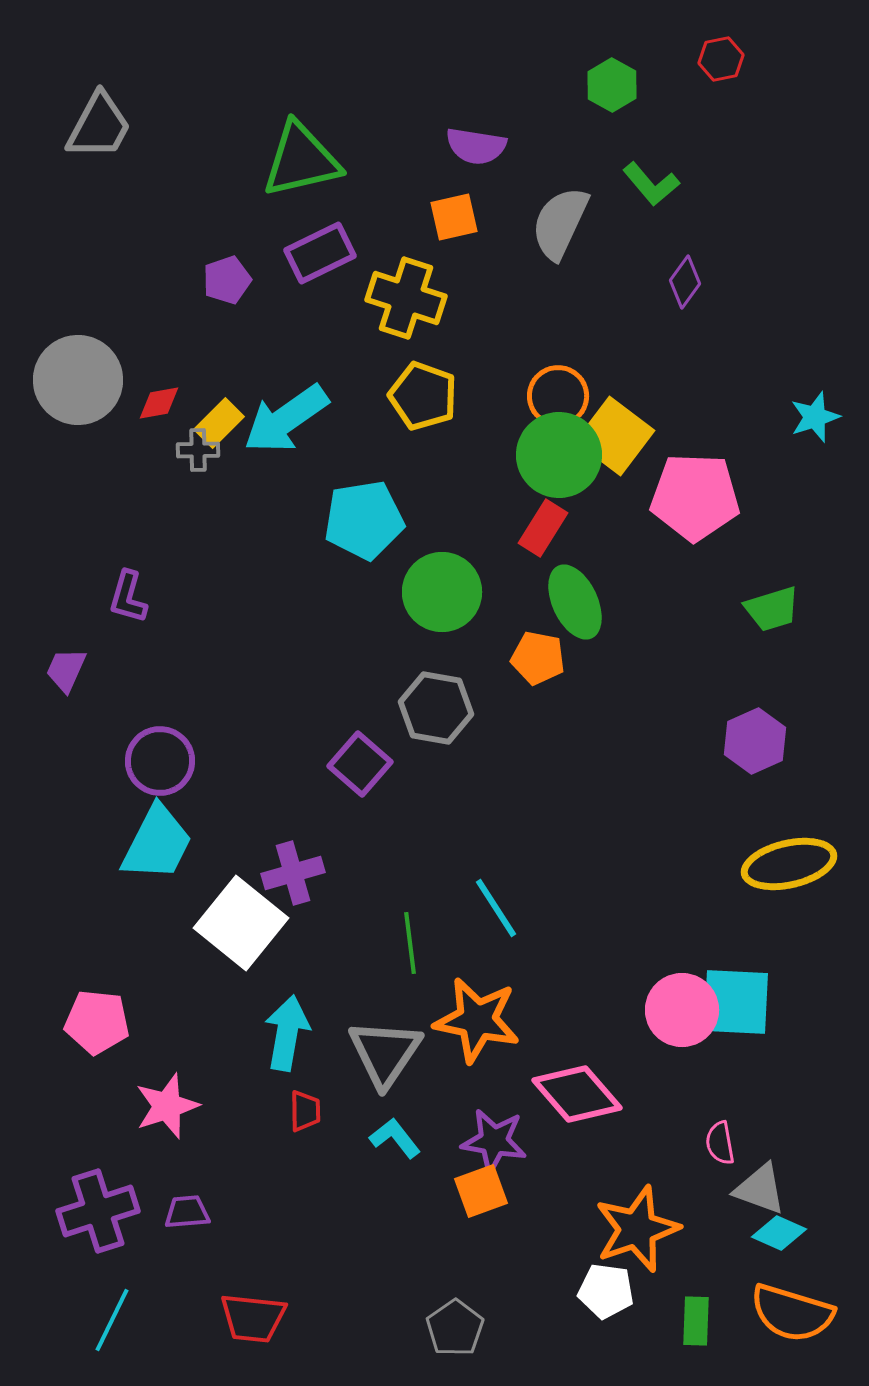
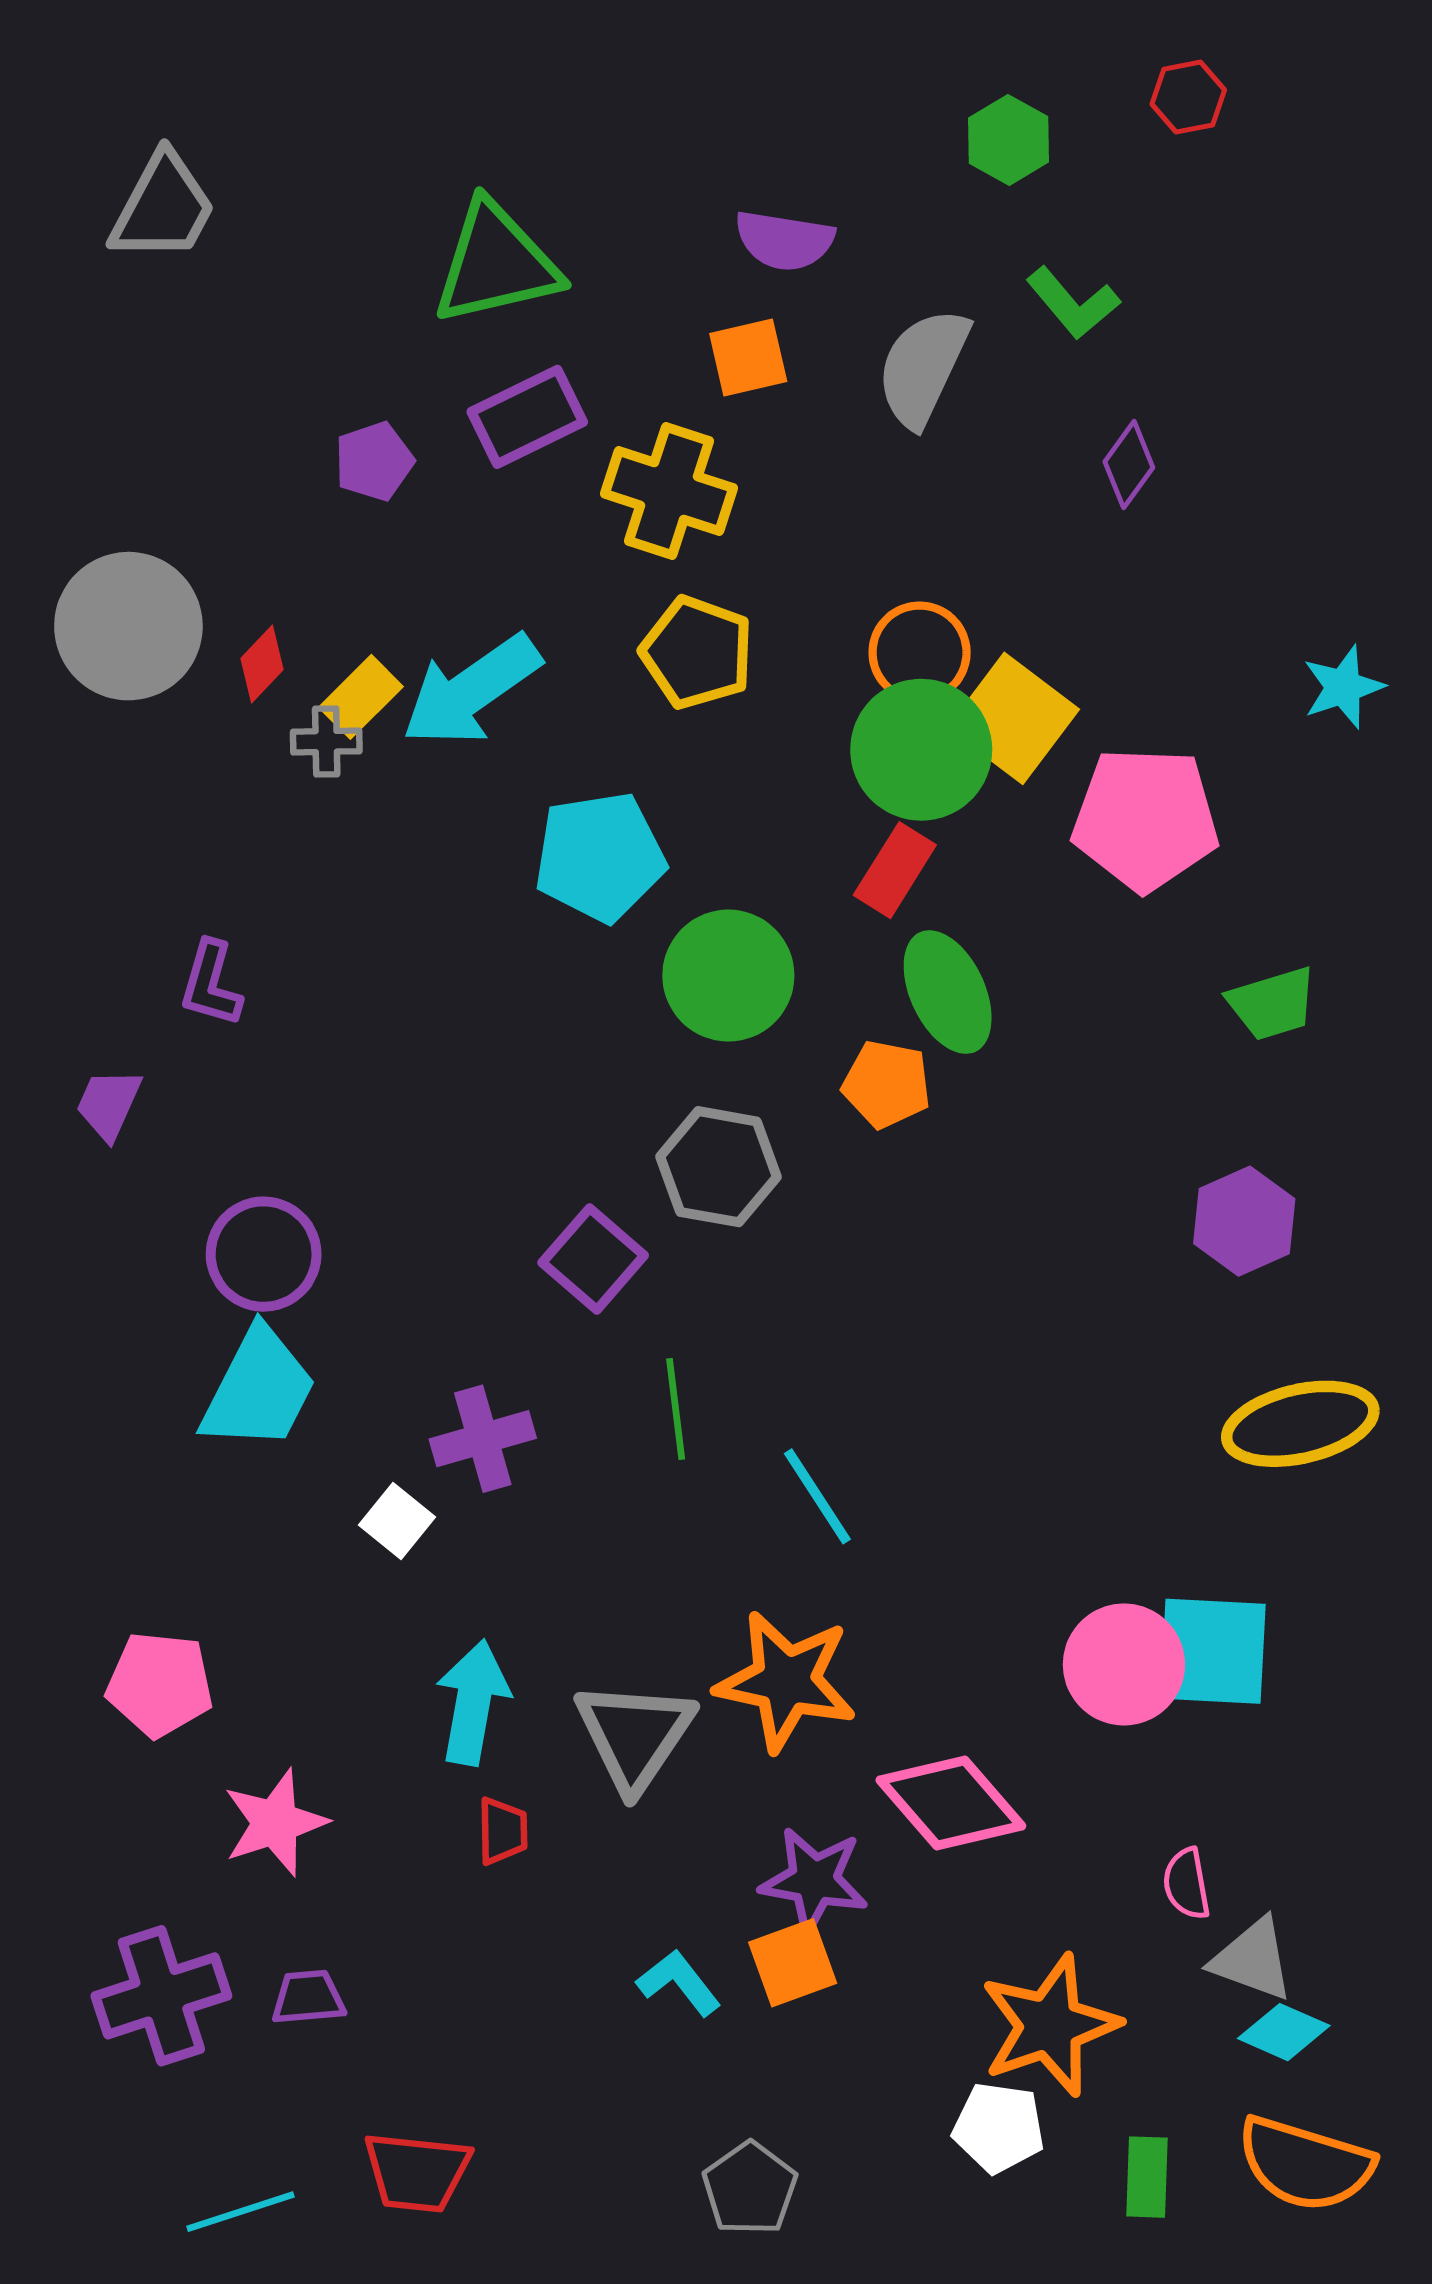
red diamond: (159, 403) -> (262, 664), turned -36
white square: (241, 923) -> (397, 1521), size x0.5
green line: (410, 943) -> (676, 1409), moved
cyan L-shape: (395, 1138) -> (679, 1983), moved
cyan line: (112, 1320) -> (240, 2212), moved, turned 46

